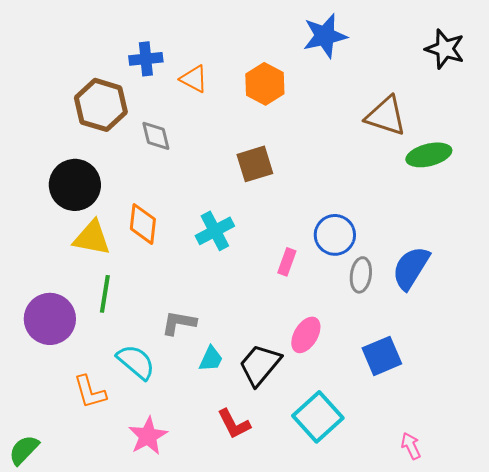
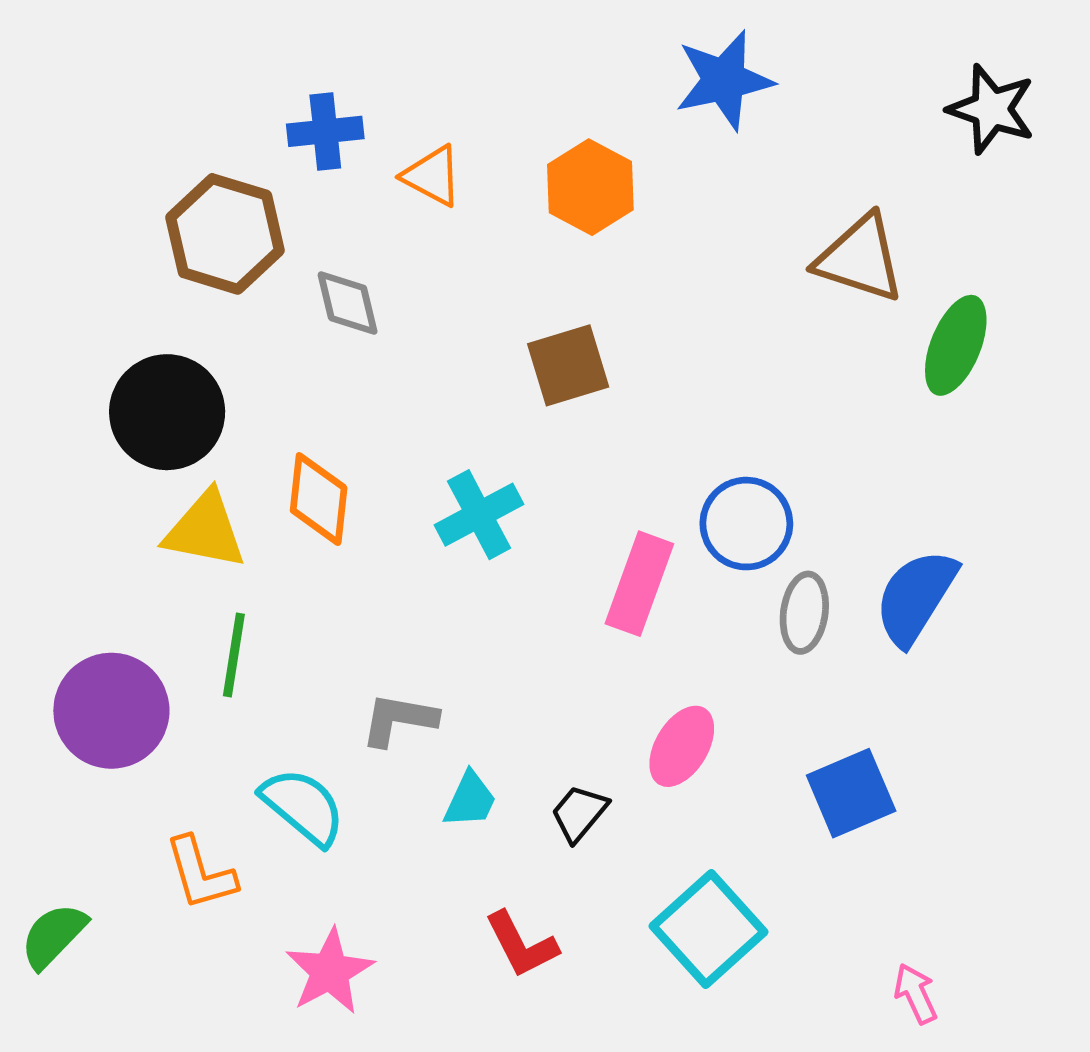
green ellipse: (429, 155) -> (956, 345), turned -54
pink rectangle: (287, 262) -> (639, 584), size x1.6
black trapezoid: (260, 365) -> (579, 813), size x0.6
green semicircle: (24, 450) -> (53, 936), moved

